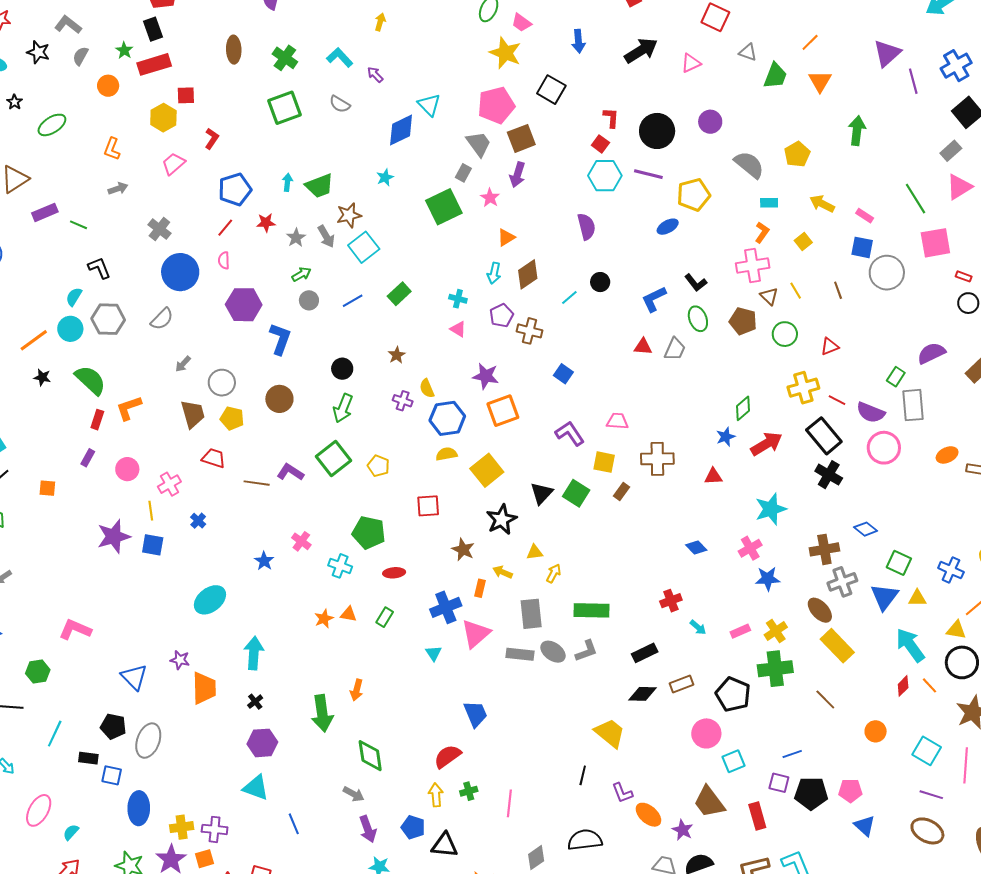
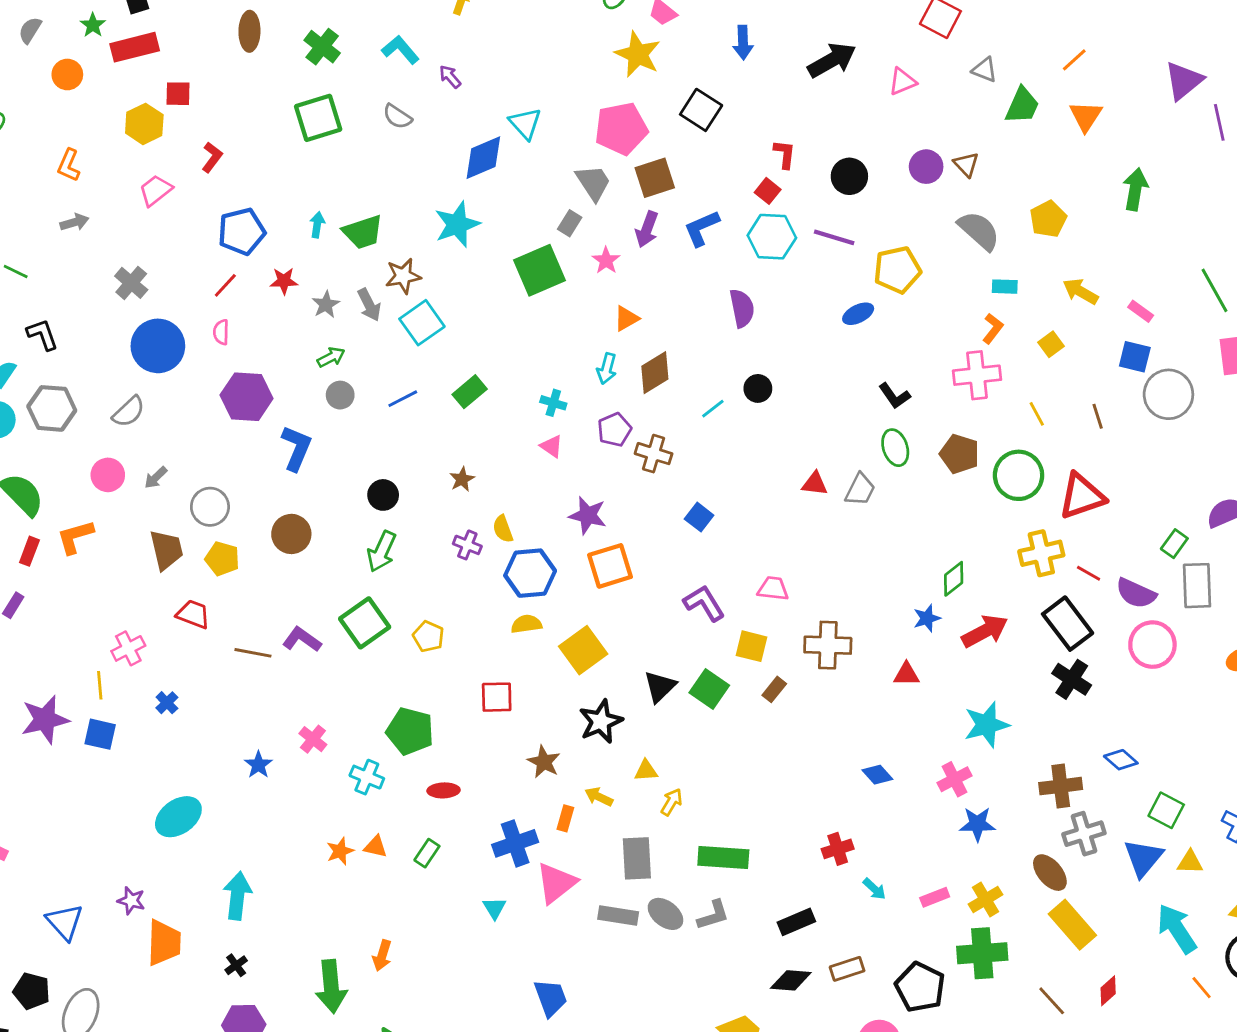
black circle: (657, 131) -> (849, 176), size x0.7
cyan star: (385, 177) -> (457, 224), size x1.8
brown triangle: (769, 296) -> (966, 164), moved
blue L-shape: (654, 299) -> (702, 228), moved
green circle: (785, 334) -> (1019, 475), size x1.4
red triangle: (830, 347) -> (1082, 496), size x1.8
pink circle: (127, 469) -> (108, 475), moved
red diamond: (903, 686) -> (1108, 991), moved

